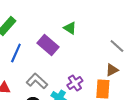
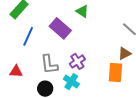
gray L-shape: (37, 81) -> (49, 64), turned -140
purple cross: (75, 83) -> (77, 61), moved

